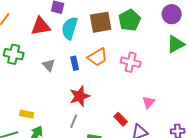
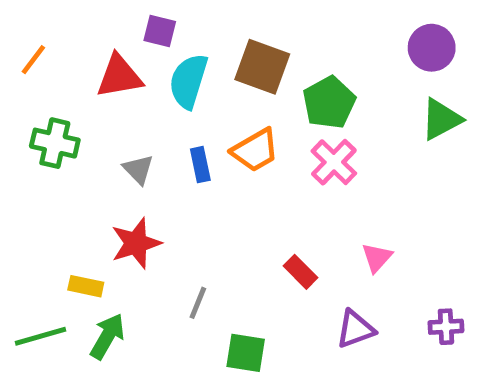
green pentagon: (130, 20) -> (329, 103), moved
brown square: (101, 22) -> (262, 67), turned 30
pink cross: (131, 62) -> (334, 162), turned 30
red star: (80, 96) -> (136, 243), moved
red rectangle: (121, 119) -> (300, 272), moved

